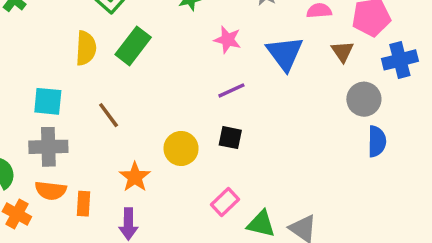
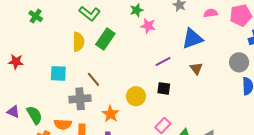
pink star: (228, 40) -> (148, 26), moved
brown triangle: (342, 51) -> (196, 69), moved
blue triangle: (285, 53) -> (192, 39), turned 50
gray cross: (48, 147) -> (80, 99), moved

